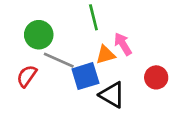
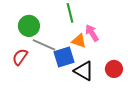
orange triangle: (105, 55) -> (79, 41), turned 35
red circle: (156, 77) -> (114, 69), moved

